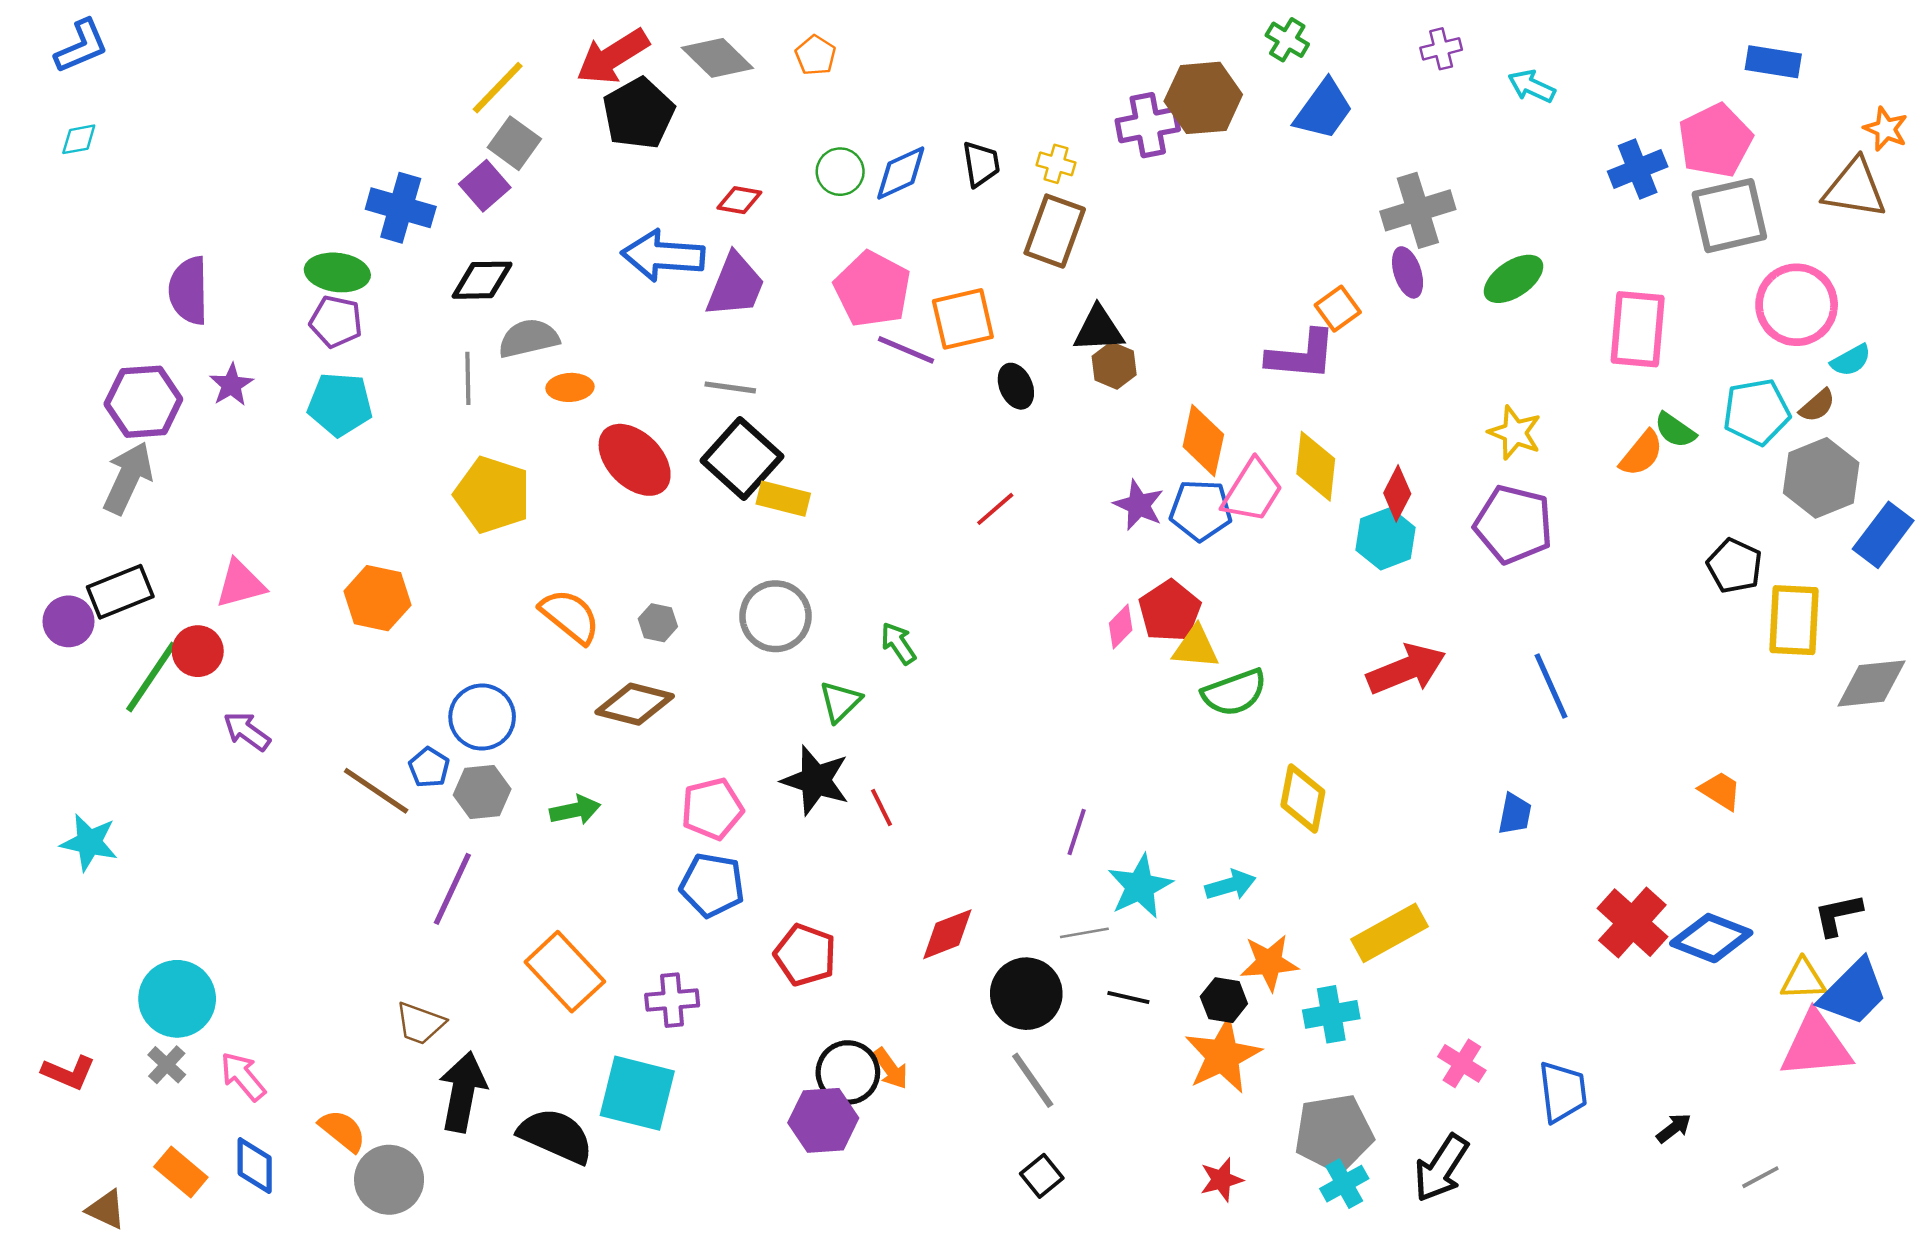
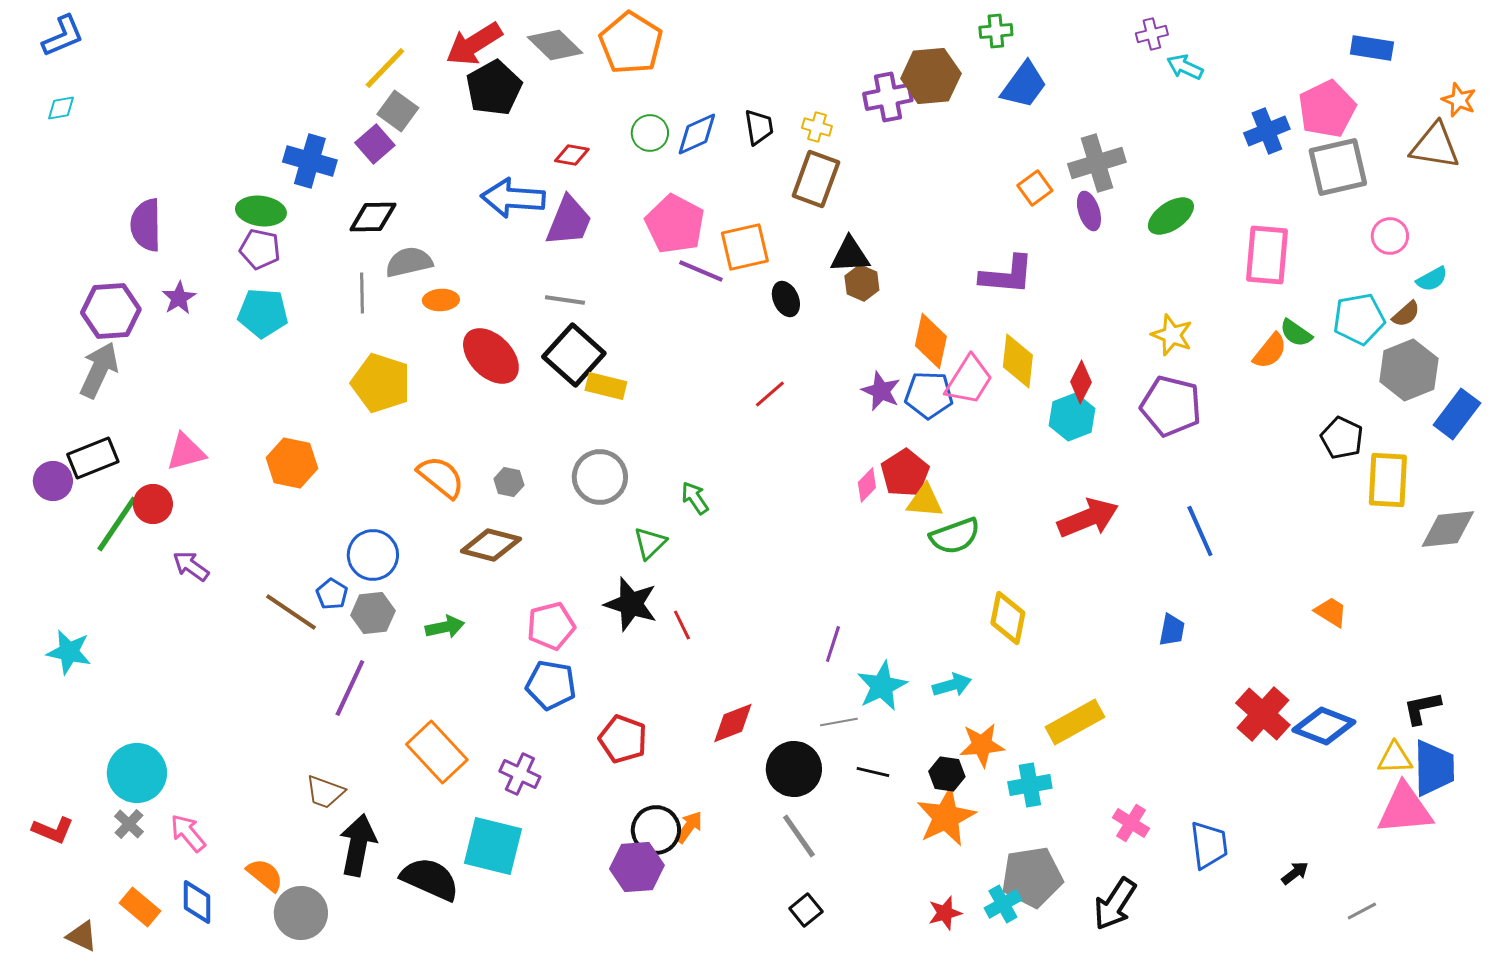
green cross: (1287, 40) -> (996, 31), turned -36
purple cross: (1441, 49) -> (1152, 34), moved
orange pentagon: (816, 55) -> (631, 43), size x2.0
pink circle: (1797, 305) -> (1390, 236), size x0.6
orange square: (1338, 309) -> (1035, 188), moved
blue trapezoid: (1853, 992) -> (1434, 768), turned -46
purple cross: (672, 1000) -> (520, 774), turned 30
orange arrow: (891, 1069) -> (689, 827), turned -108
cyan cross: (1344, 1184) -> (1003, 904), moved

